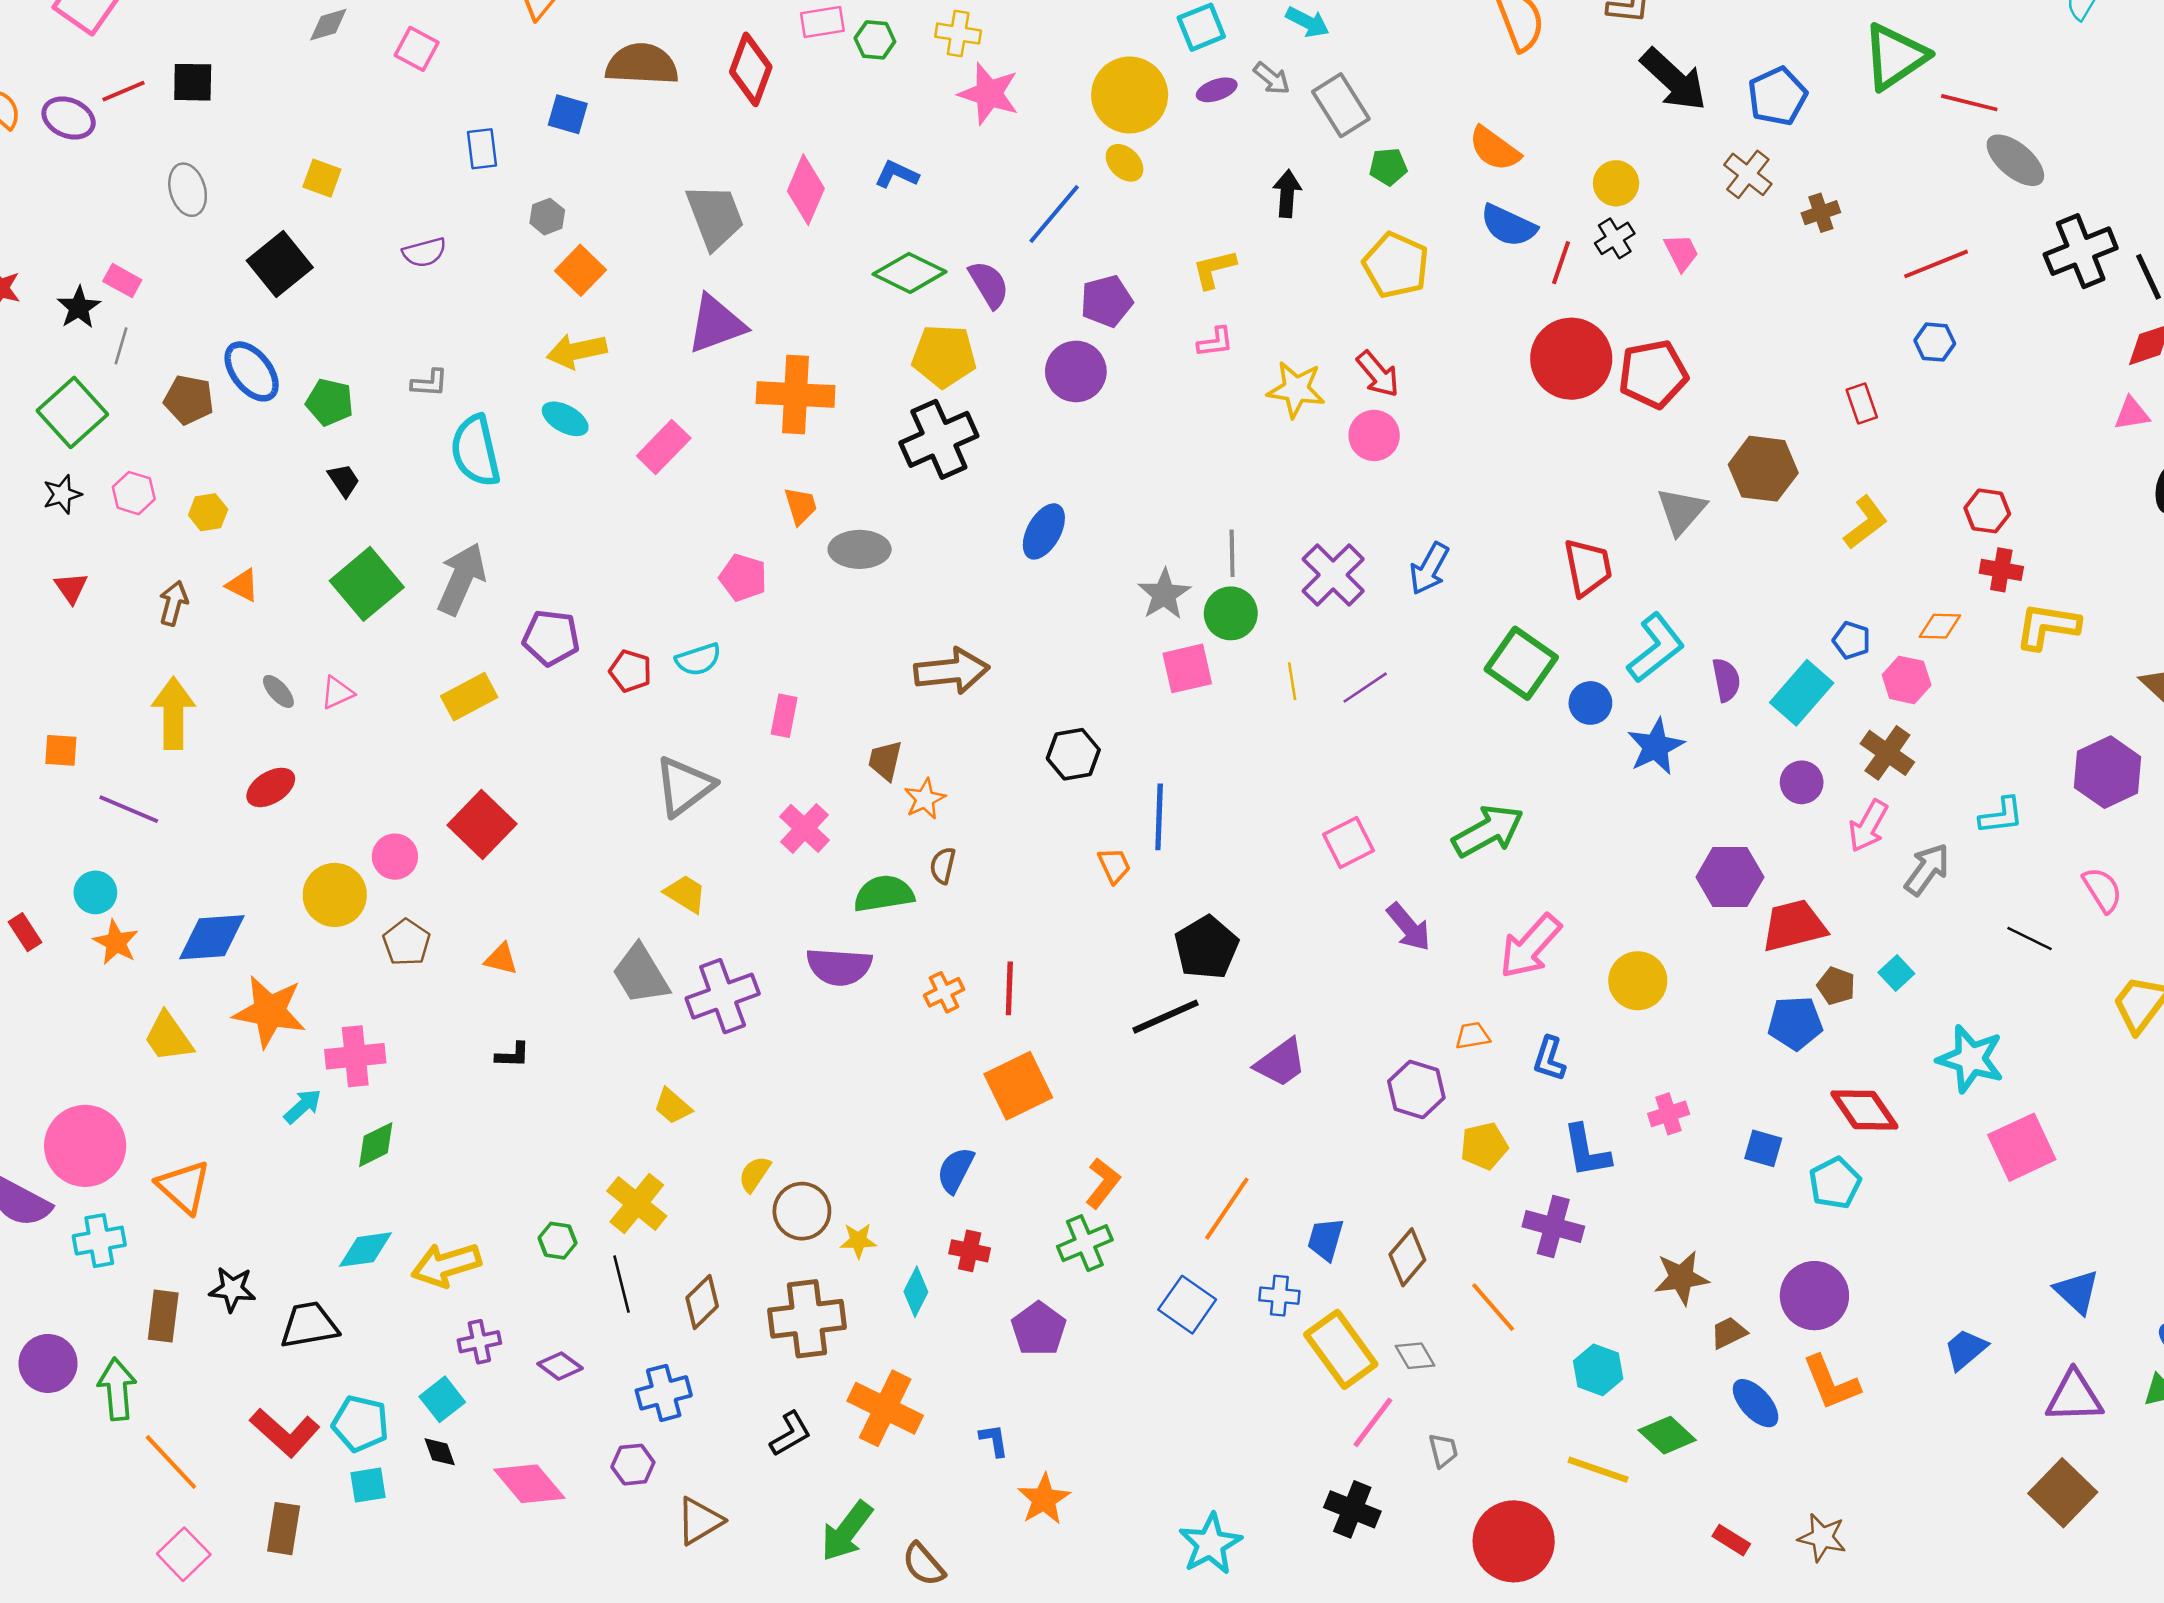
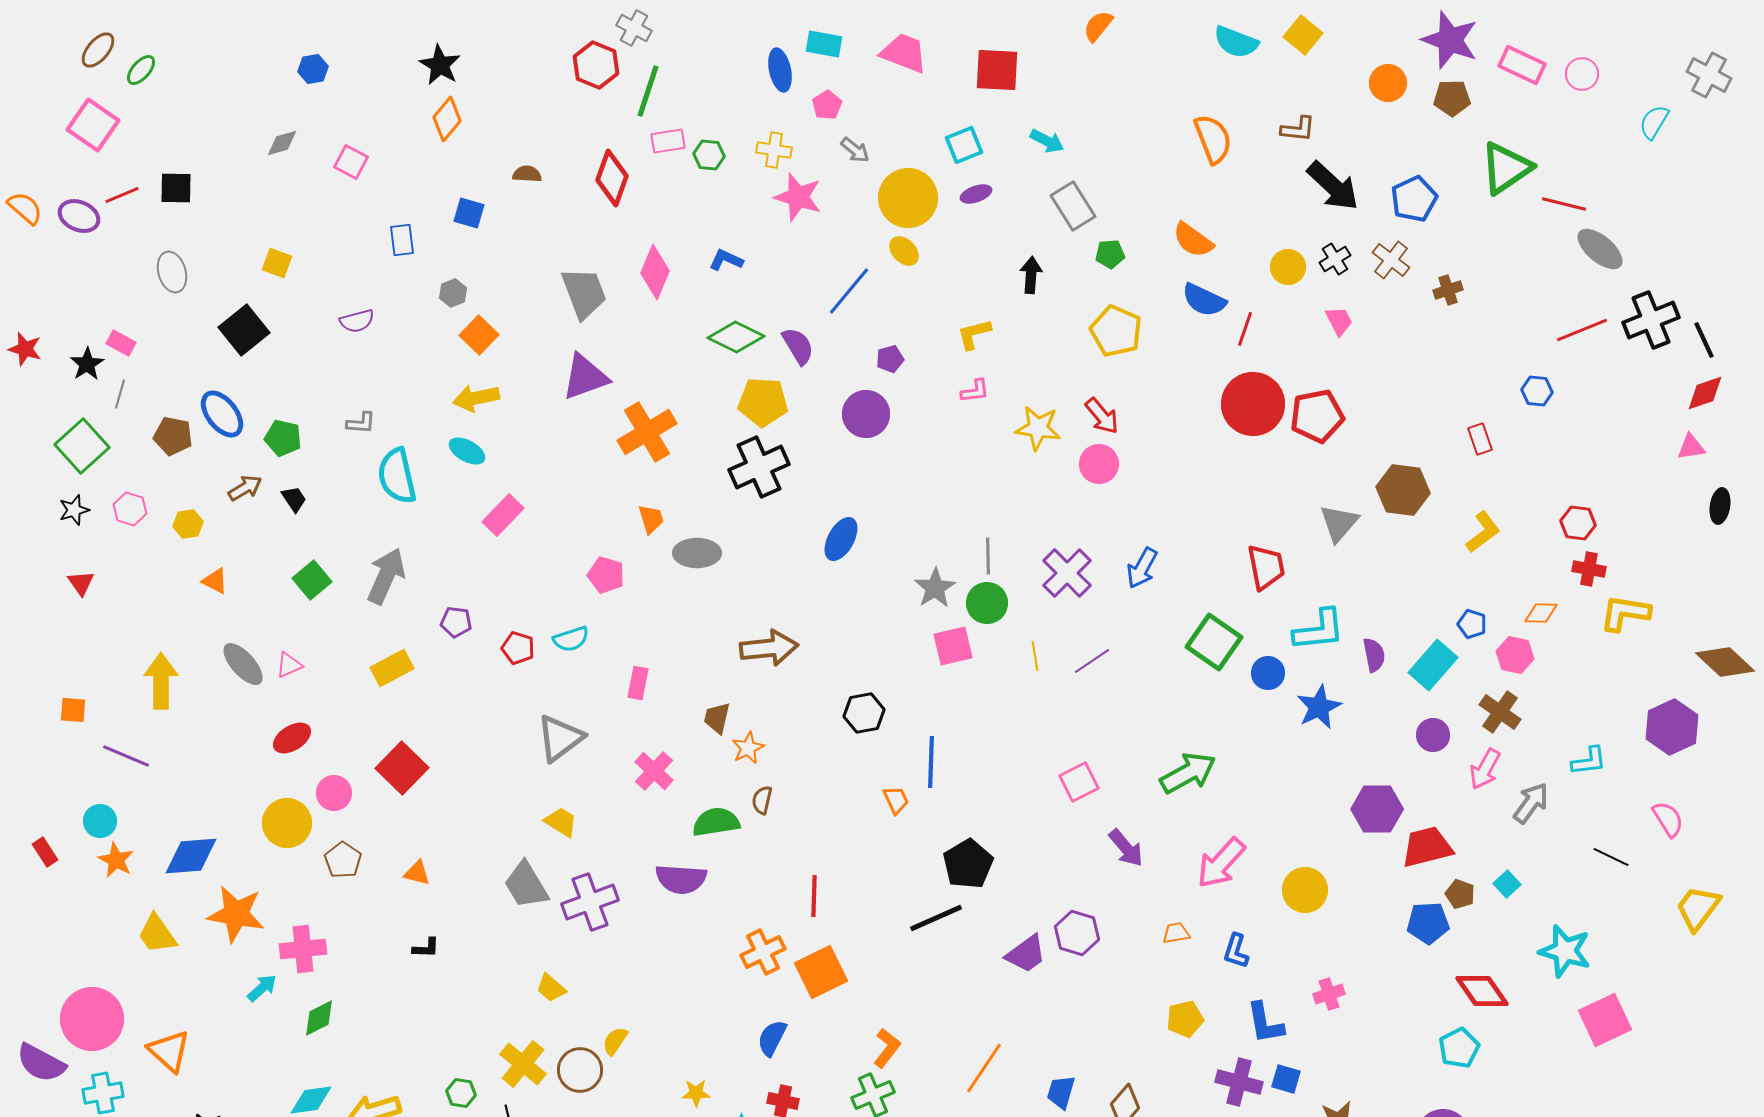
brown semicircle: (642, 64) -> (527, 174), size x0.5
gray arrow: (1272, 78) -> (855, 150), moved
black cross: (1615, 238) -> (1335, 259), moved
red line: (1936, 264) -> (1582, 330), moved
purple pentagon: (1107, 301) -> (890, 359), size x0.7
orange cross: (796, 394) -> (647, 432), turned -34
pink rectangle: (664, 447) -> (503, 515), moved
green square: (367, 584) -> (312, 580), size x0.7
brown arrow: (173, 603) -> (245, 488), moved, turned 44
purple pentagon: (551, 638) -> (456, 622), size x0.7
cyan L-shape: (1656, 648) -> (1319, 630), turned 32
gray ellipse: (278, 691) -> (243, 664), size x1.6
red ellipse: (271, 787) -> (292, 738), moved
orange cross: (944, 992) -> (763, 952), moved, size x1.4
purple hexagon: (1416, 1090) -> (1077, 933), moved
blue square: (1763, 1148) -> (1286, 1079), moved
brown circle: (802, 1211) -> (580, 1070), moved

